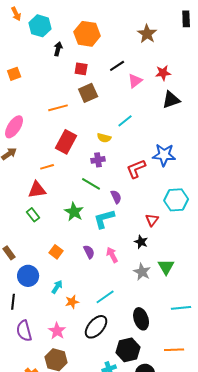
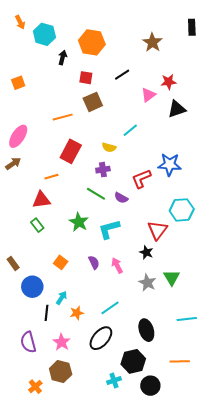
pink triangle: (135, 81) -> (148, 95), moved
purple semicircle: (116, 197) -> (121, 198), moved, turned 144
red triangle: (152, 220) -> (157, 230), size x1.5
black line: (13, 302) -> (46, 313), moved

